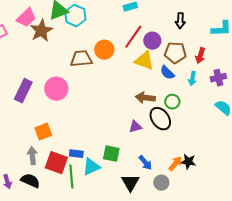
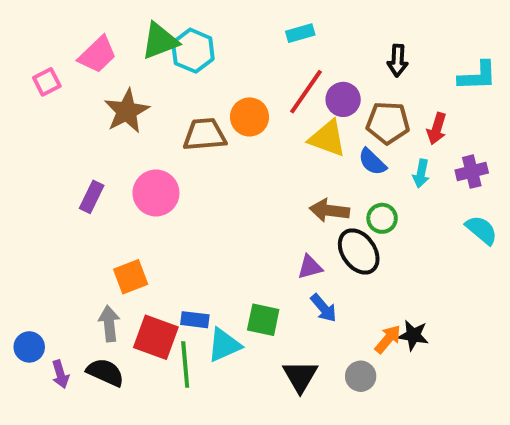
brown star: (41, 31) -> (127, 111), moved
purple rectangle: (23, 91) -> (92, 197), size x0.7
blue arrow: (145, 163) -> (324, 308), moved

